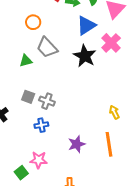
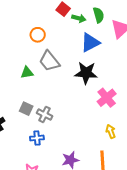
pink cross: (111, 43) -> (107, 98), moved
black star: (85, 56) -> (86, 73), turned -30

